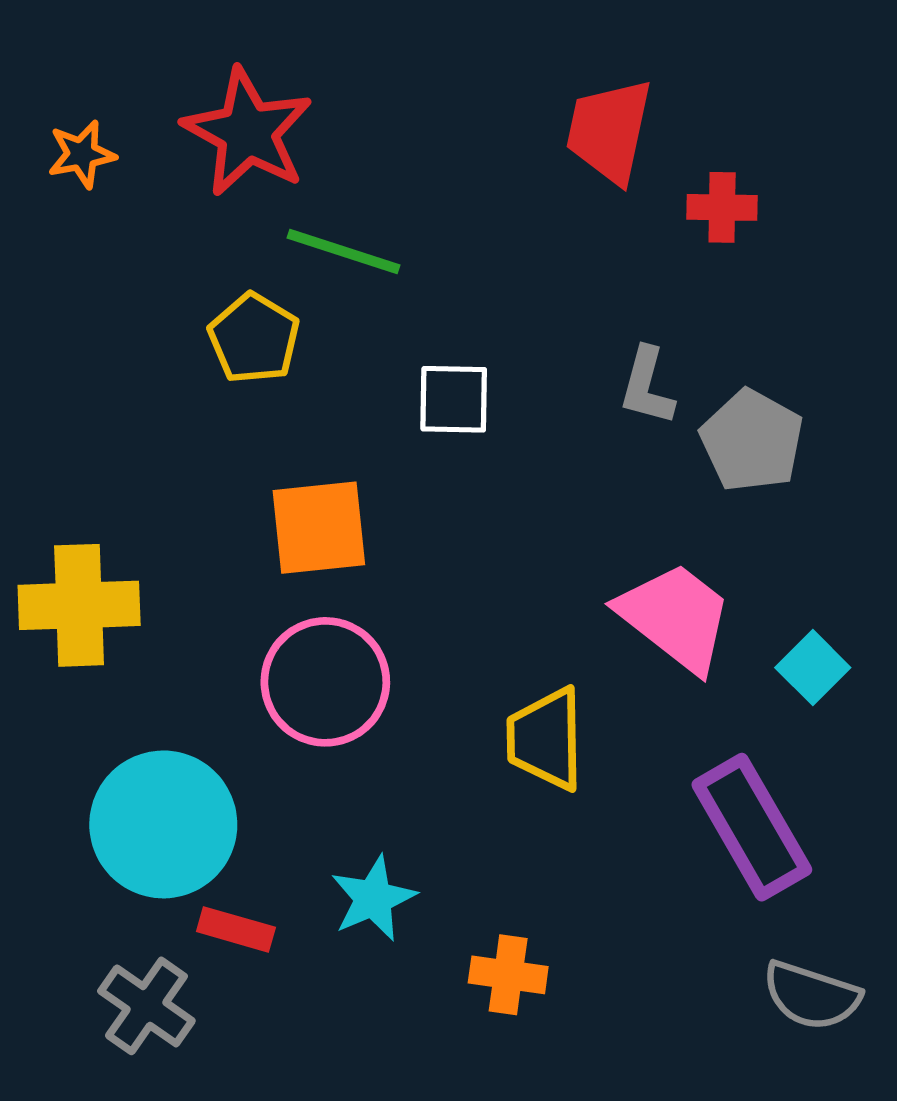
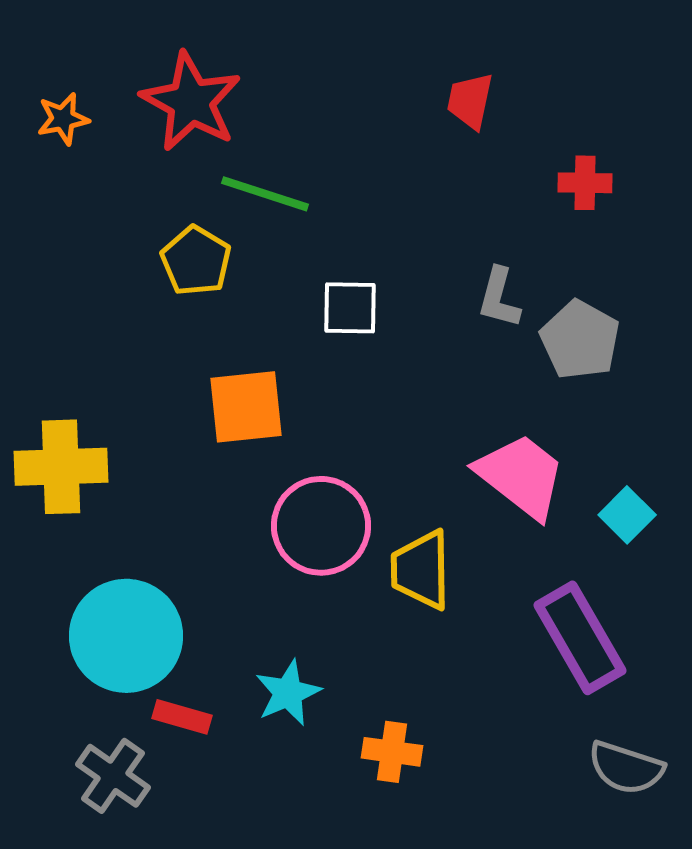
red trapezoid: (609, 131) -> (470, 101), size x0.7
red cross: (722, 207) -> (585, 183), moved
pink circle: (325, 682) -> (321, 526), moved

